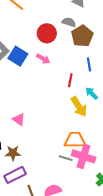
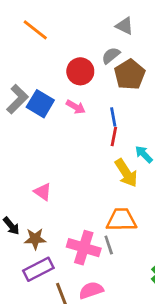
gray semicircle: (69, 22) -> (111, 55), turned -56
blue line: (89, 64) -> (113, 117), moved
pink cross: (84, 156) -> (84, 248), moved
gray line: (66, 158) -> (109, 245), turned 56

